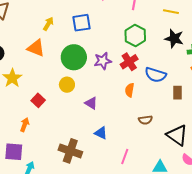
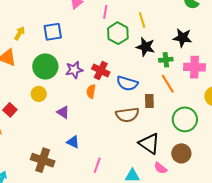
yellow line: (171, 12) -> (142, 20), turned 63
green hexagon: (135, 36) -> (118, 33), moved
red cross: (129, 62) -> (101, 70), turned -30
orange semicircle: (130, 90) -> (91, 91), moved
brown semicircle: (145, 120) -> (127, 115), moved, size x1.6

